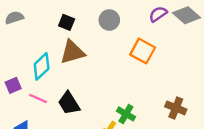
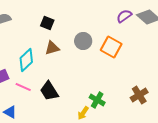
gray circle: (109, 20) -> (83, 41), moved
brown triangle: (72, 52) -> (52, 48), size x0.7
brown cross: (176, 108) -> (139, 95), turned 36

